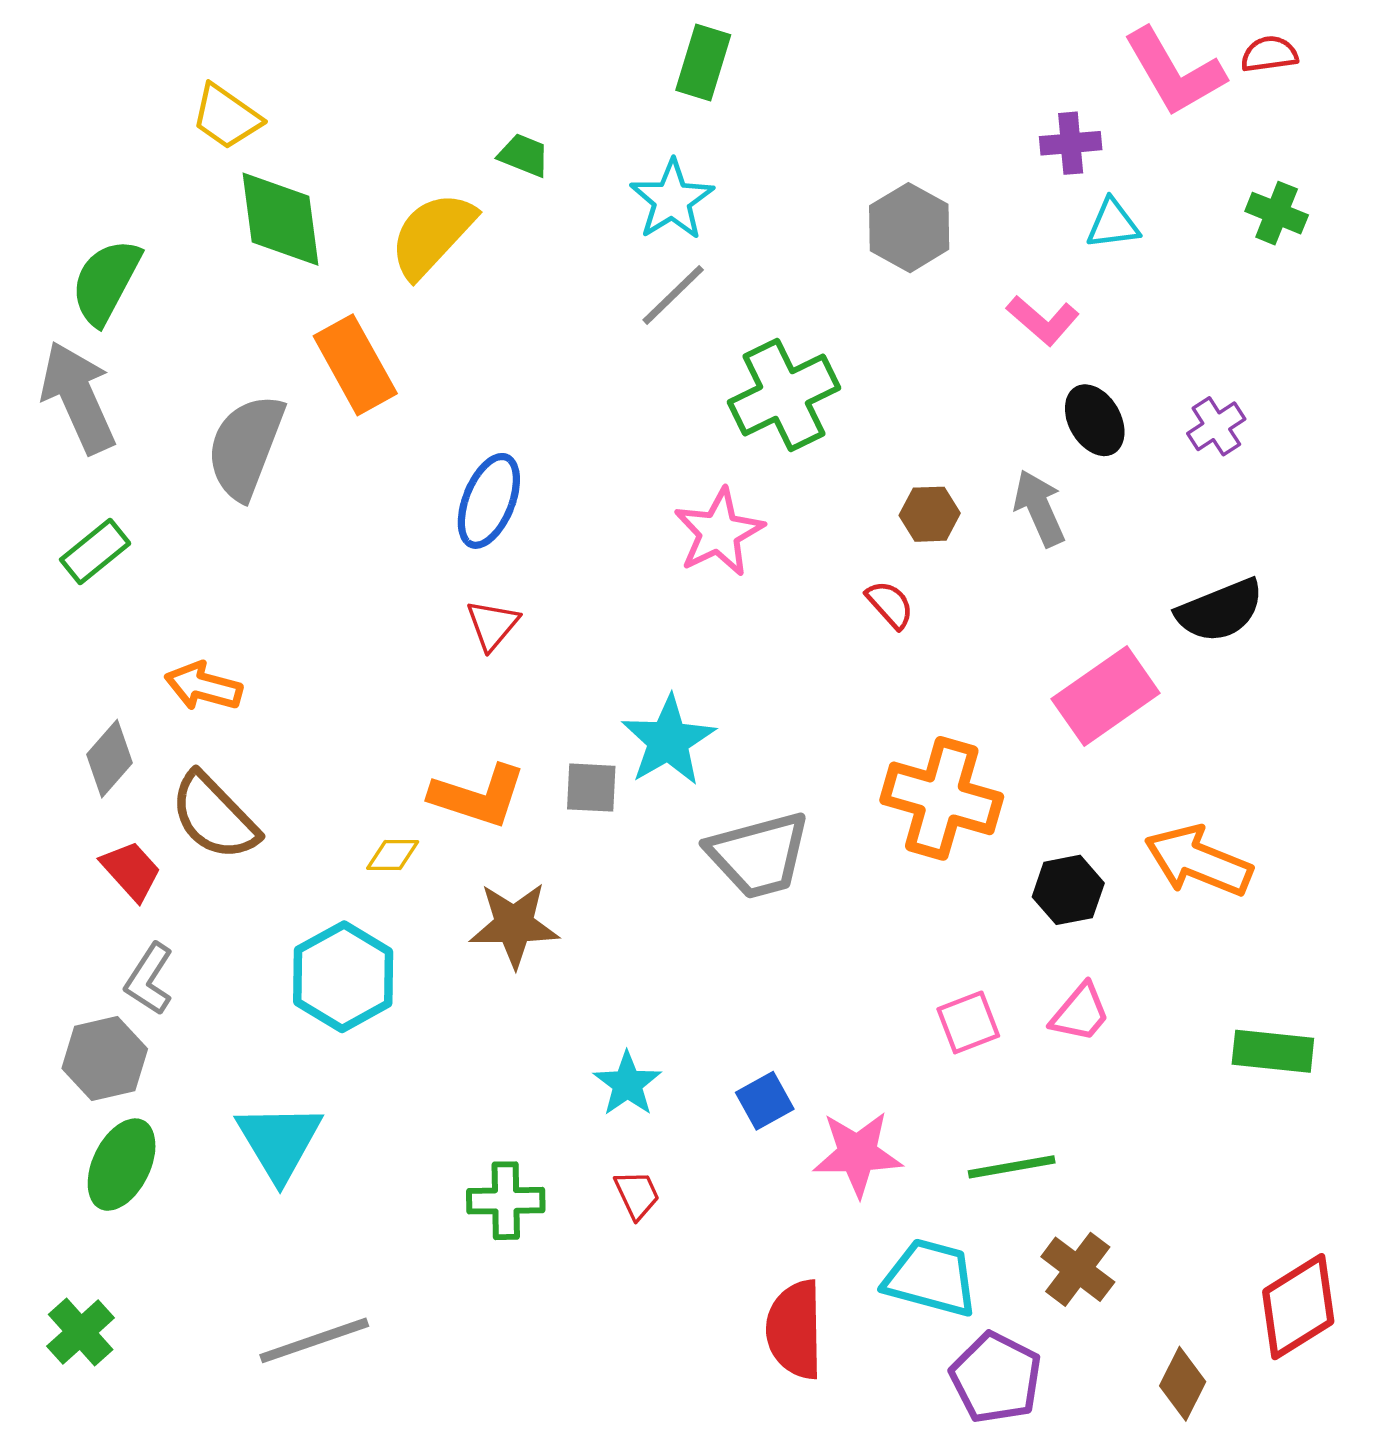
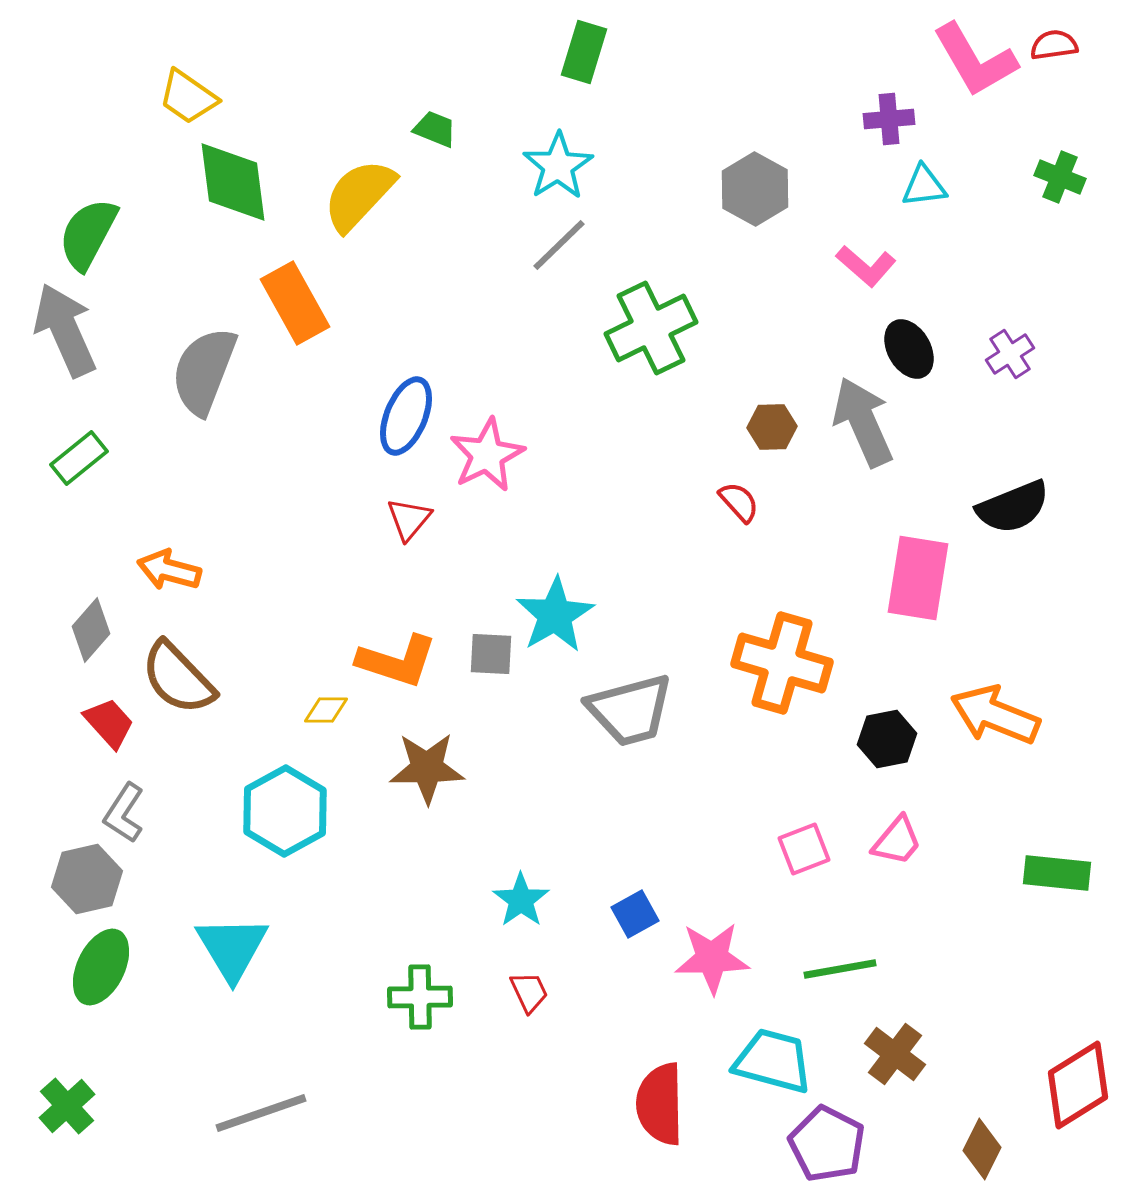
gray arrow: (1039, 508) -> (863, 422), size x1.4
pink star: (719, 532) -> (487, 455), moved
pink rectangle: (1106, 696) -> (918, 578), turned -46

